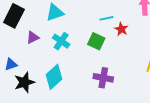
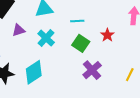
cyan line: (106, 18) -> (77, 21), moved
purple cross: (103, 78) -> (92, 70), moved, turned 30

